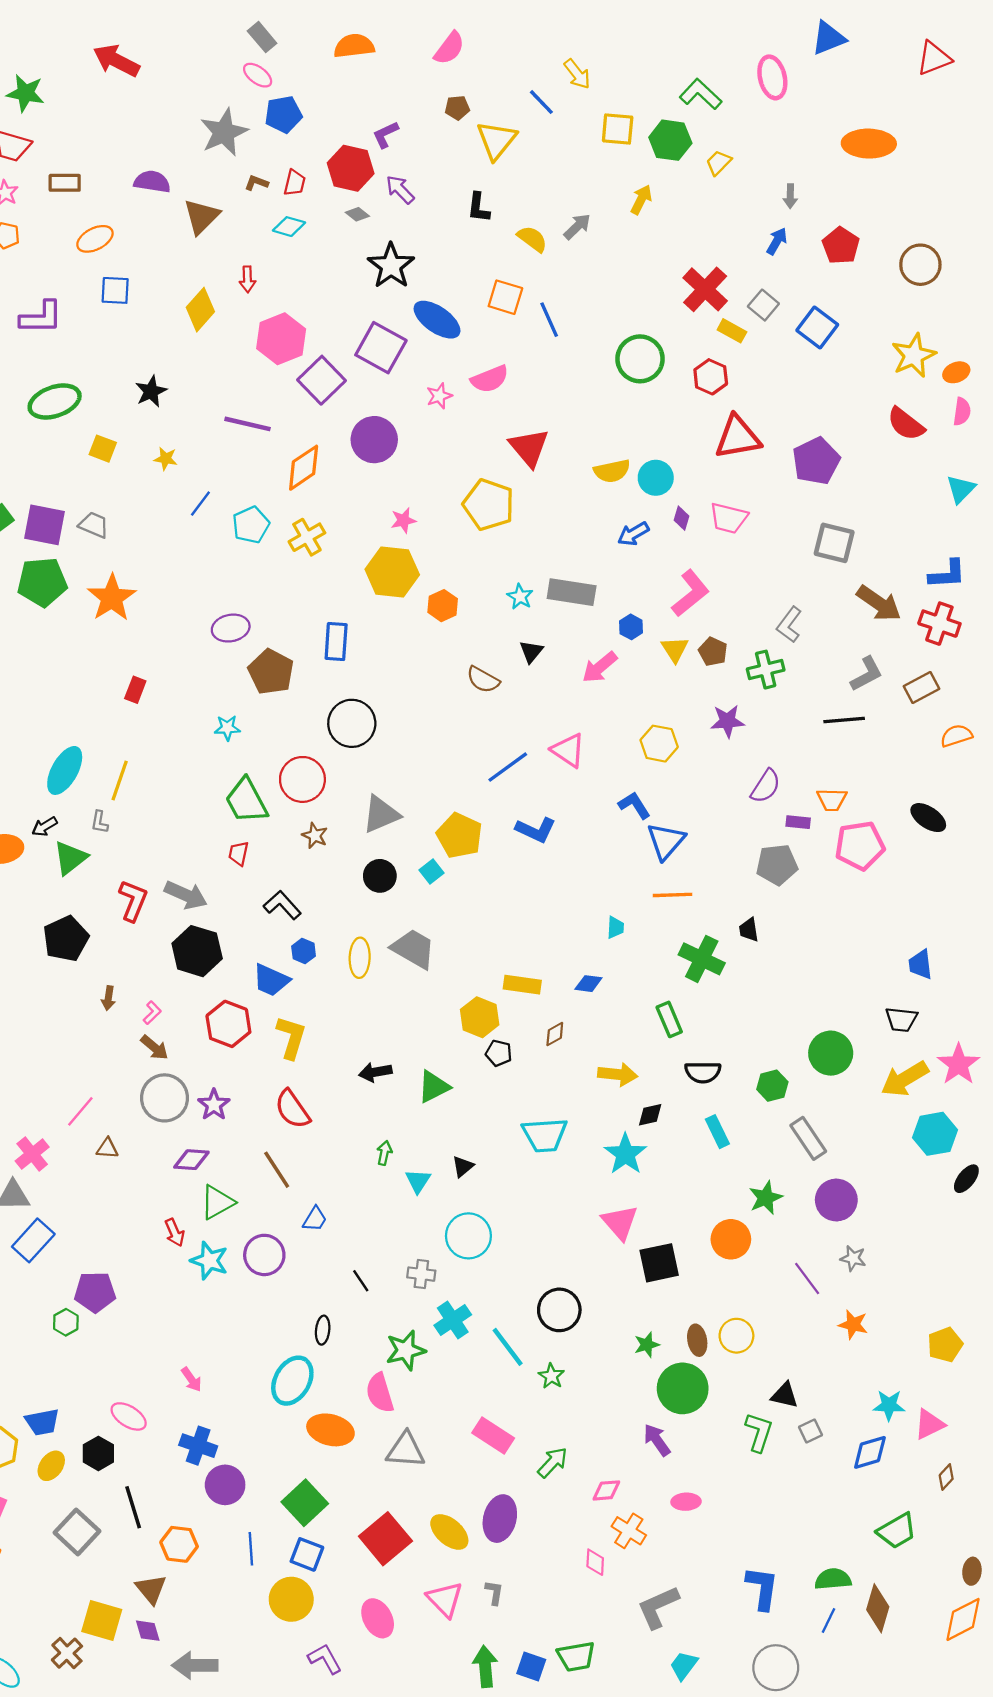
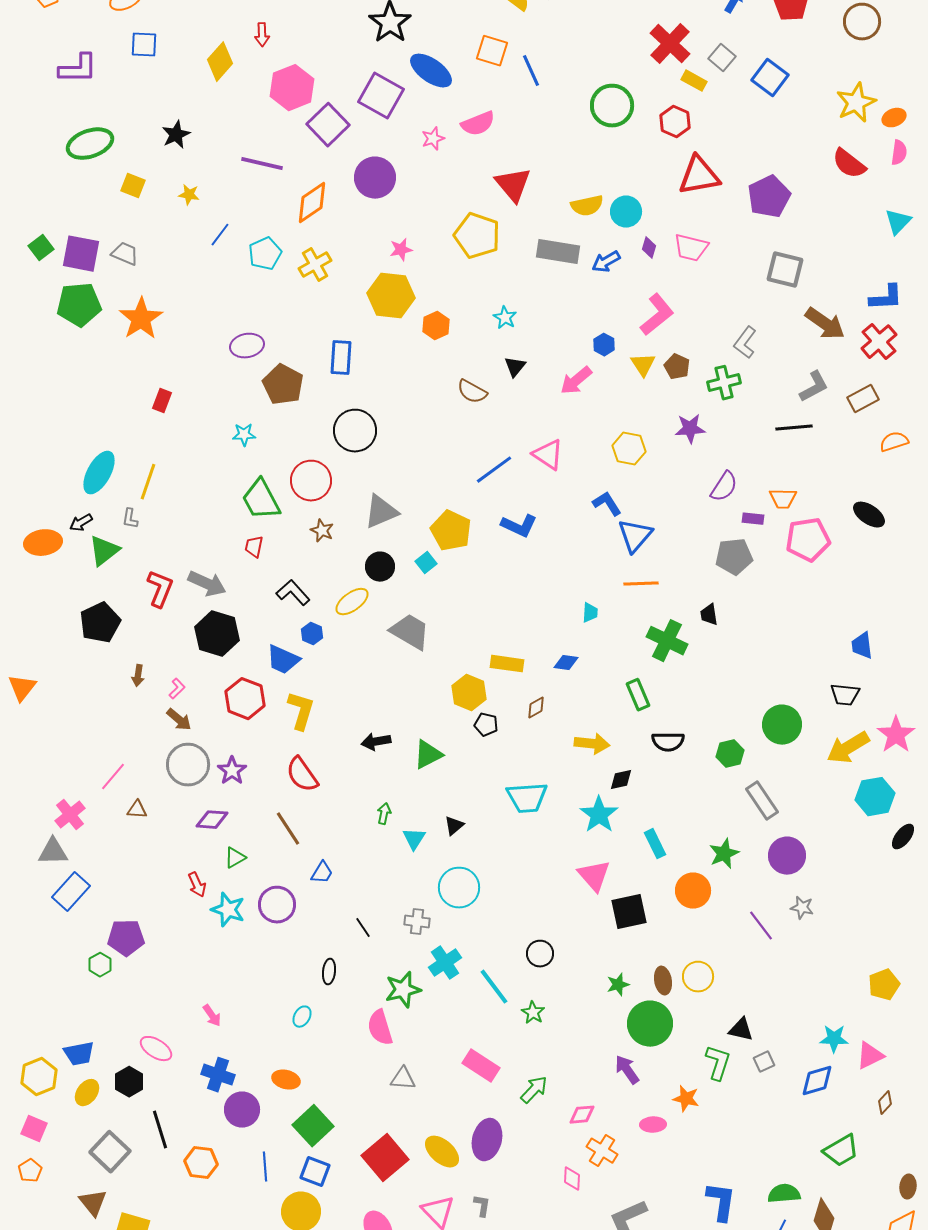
gray rectangle: (572, 592) -> (558, 252), moved
red cross: (939, 624) -> (879, 342), turned 30
yellow ellipse: (360, 958) -> (352, 602), moved, turned 52
cyan rectangle: (717, 1132) -> (655, 844), moved
green triangle: (217, 1202) -> (235, 858), size x0.7
black circle: (559, 1310) -> (540, 954), size x0.7
orange star: (853, 1324) -> (686, 1099), moved
cyan ellipse: (292, 1381) -> (302, 1017), size x0.5
orange ellipse: (330, 1430) -> (286, 1080), moved, size x0.7
gray triangle: (406, 1450) -> (403, 1079), size x0.7
brown triangle: (151, 1589) -> (93, 1203), moved

